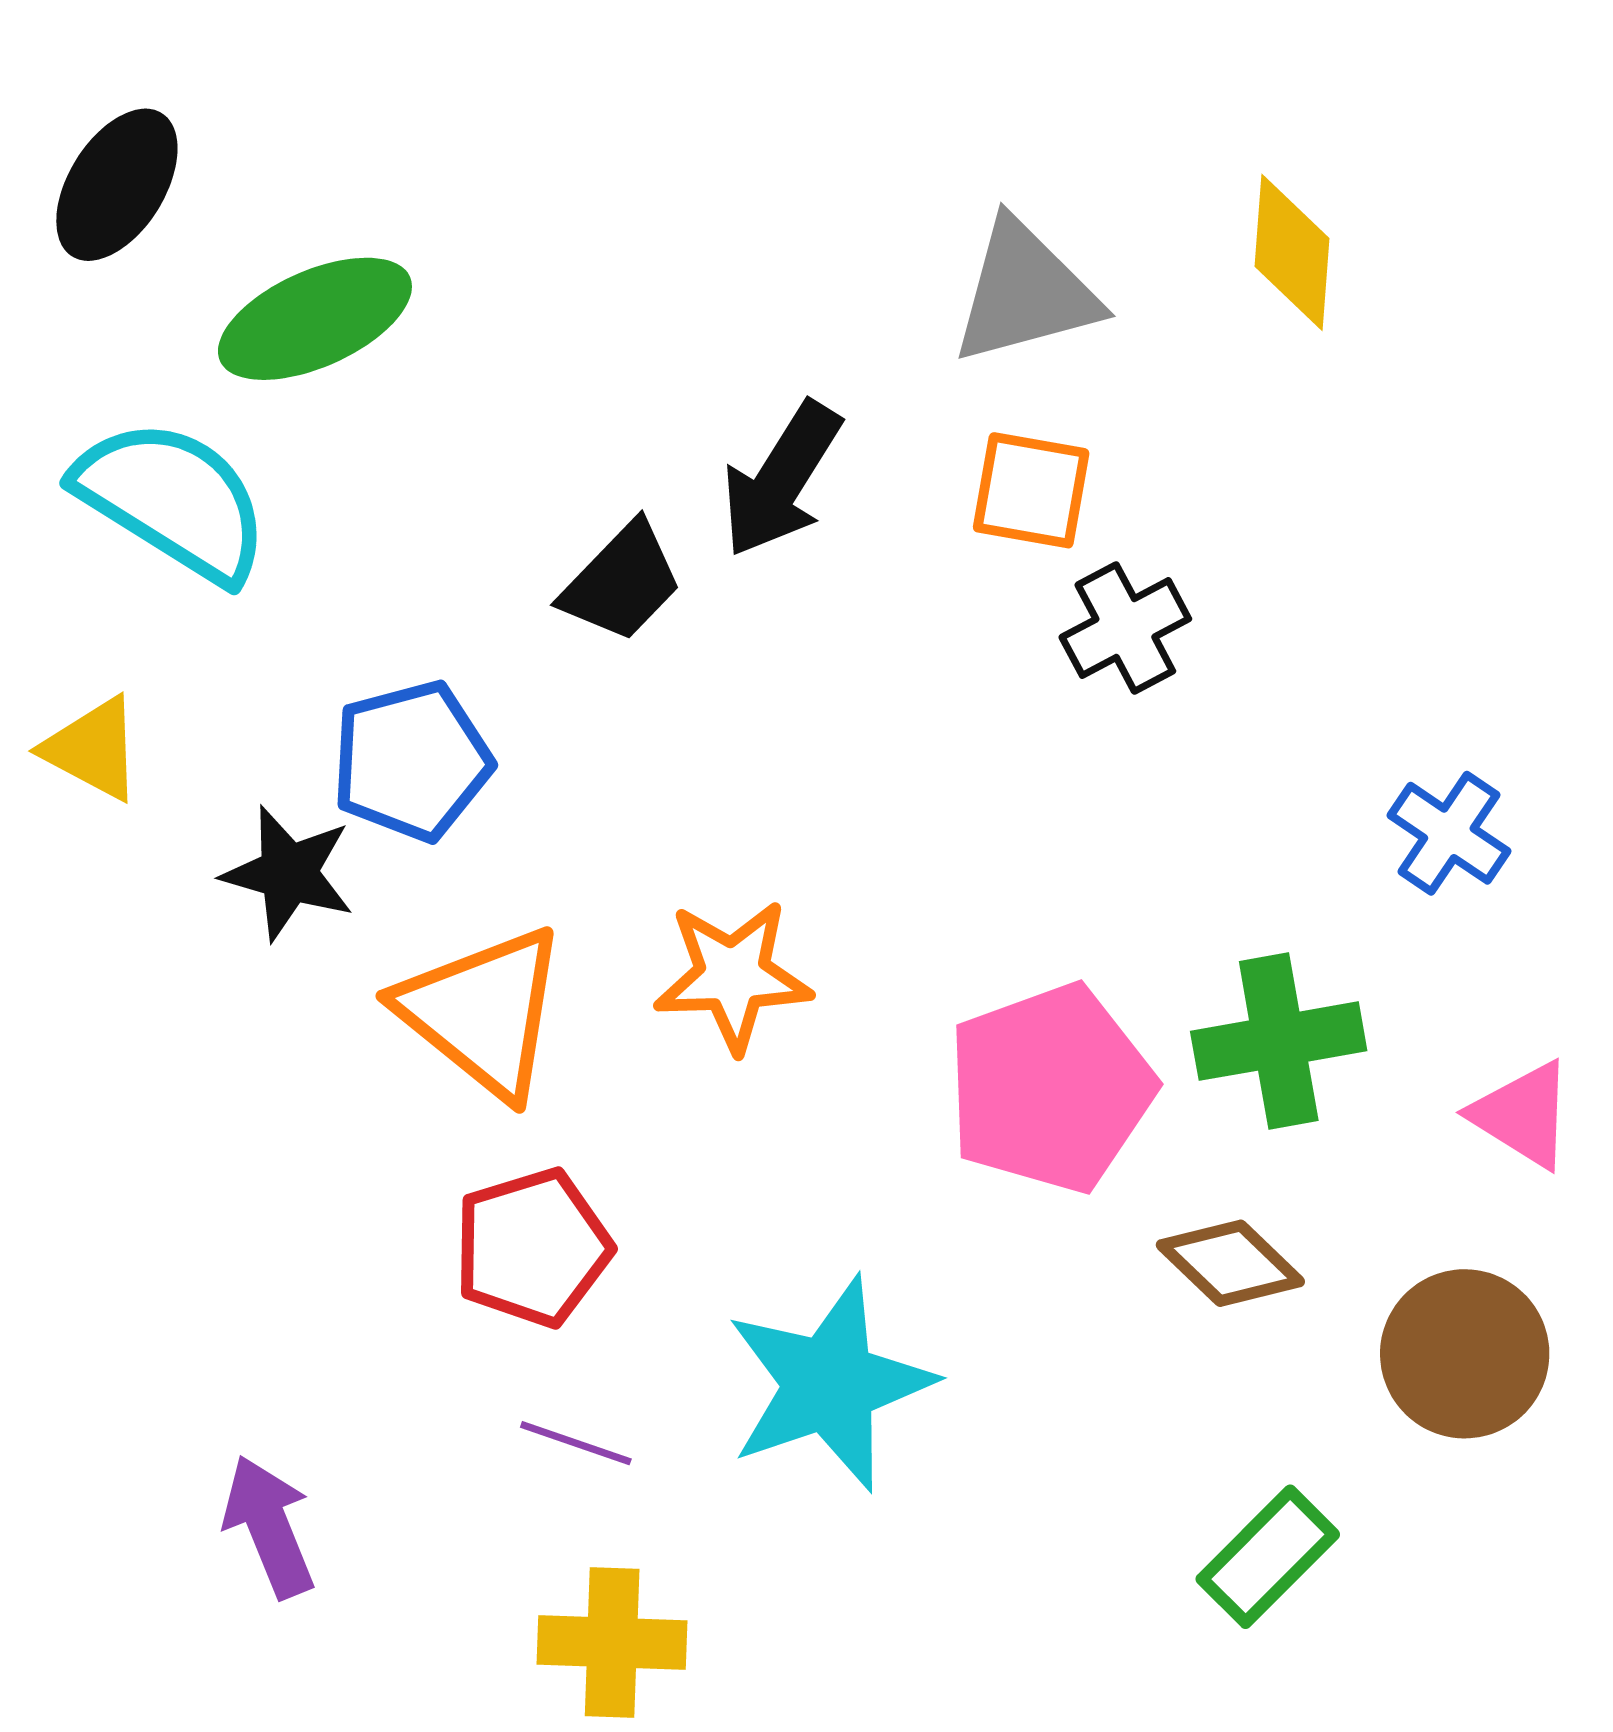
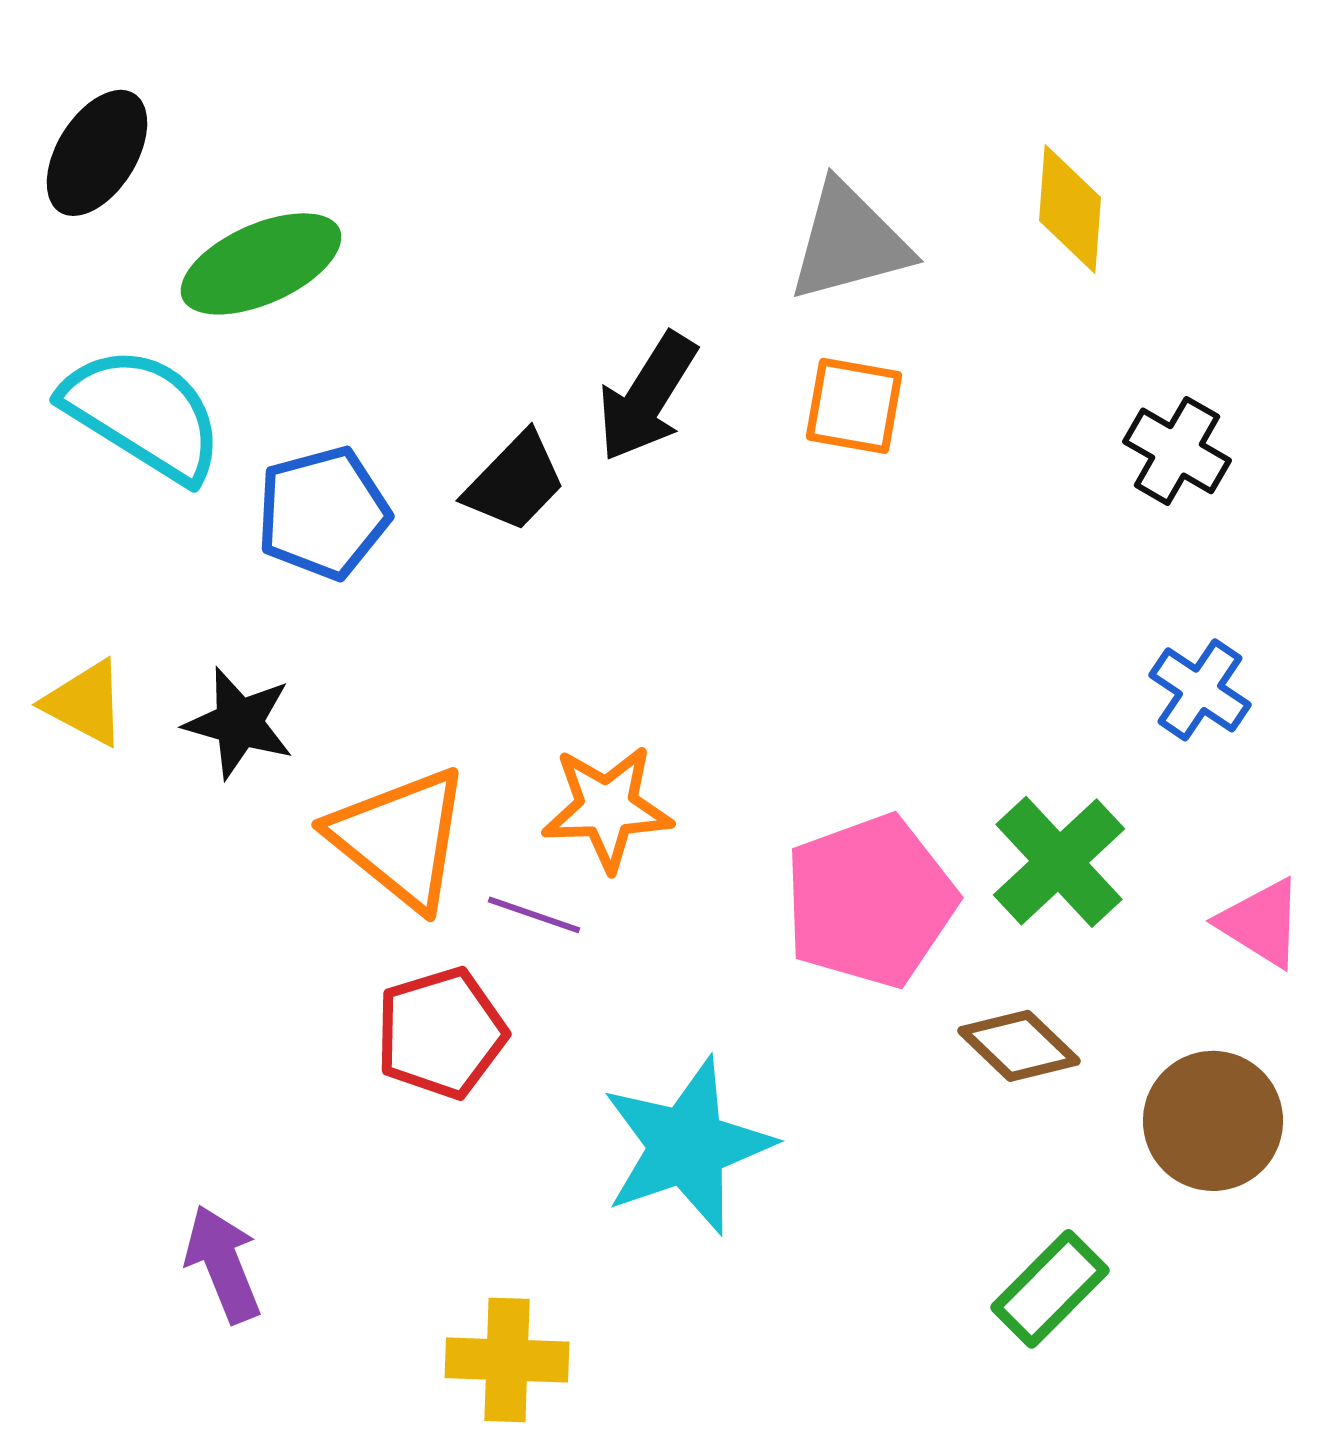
black cross: (1125, 628) -> (1177, 451), moved, turned -32
yellow triangle: (93, 749) -> (85, 703), moved
blue pentagon: (412, 761) -> (323, 513), moved
green cross: (1279, 1041) -> (1059, 862), turned -33
purple line: (576, 1443) -> (534, 915), moved

